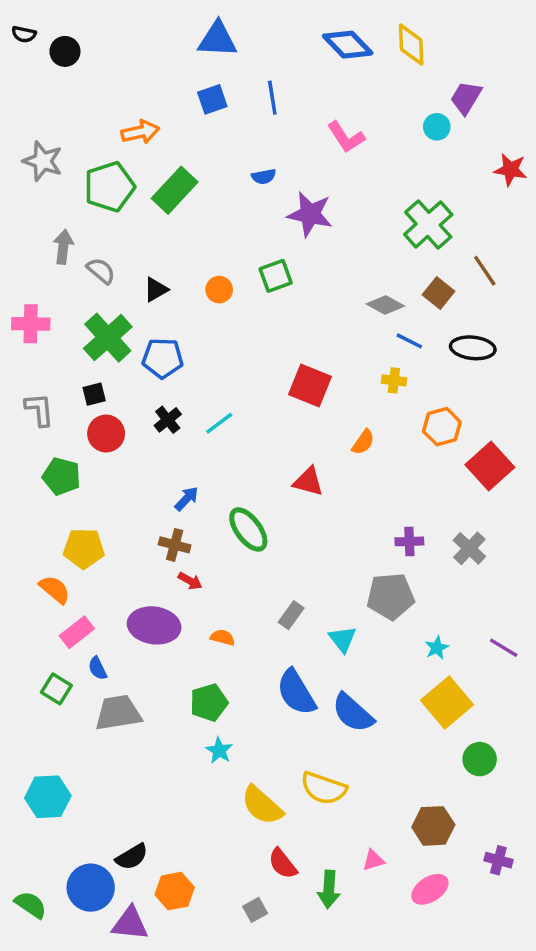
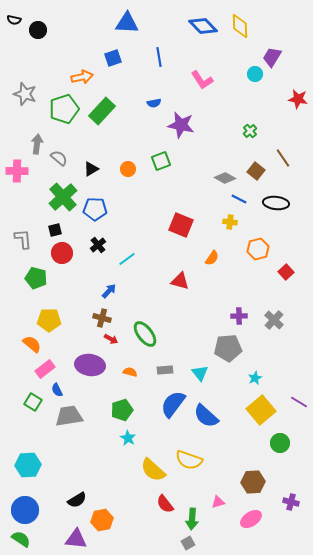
blue square: (212, 99) -> (113, 58), moved
green cross: (428, 224) -> (250, 131), size x0.5
pink cross: (31, 324) -> (17, 171), moved
cyan line: (219, 423) -> (127, 259), moved
red square: (490, 466) -> (286, 272), size x0.6
green ellipse: (248, 529) -> (145, 334), moved
gray rectangle: (291, 615) -> (165, 370), moved, turned 49
purple line: (504, 648) -> (299, 402), moved
blue semicircle: (296, 692) -> (173, 404), turned 68
blue circle: (91, 888) -> (25, 510), moved
green semicircle: (31, 905) -> (21, 539), moved
gray square: (255, 910) -> (188, 543), moved

